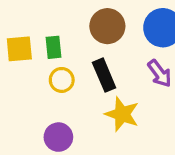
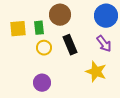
brown circle: (107, 26) -> (60, 15), moved
yellow star: (122, 114) -> (96, 72), moved

